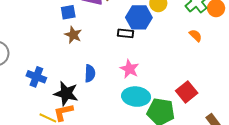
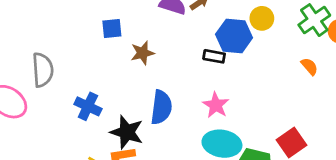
blue square: (68, 12) -> (112, 28), moved
brown star: (73, 35) -> (142, 53), turned 30
blue semicircle: (90, 73) -> (161, 107), size x1.4

